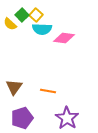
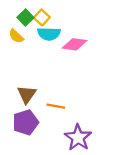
yellow semicircle: (10, 24) -> (16, 36), moved
brown triangle: (14, 87) -> (27, 94), moved
purple pentagon: (22, 118) -> (26, 122), moved

